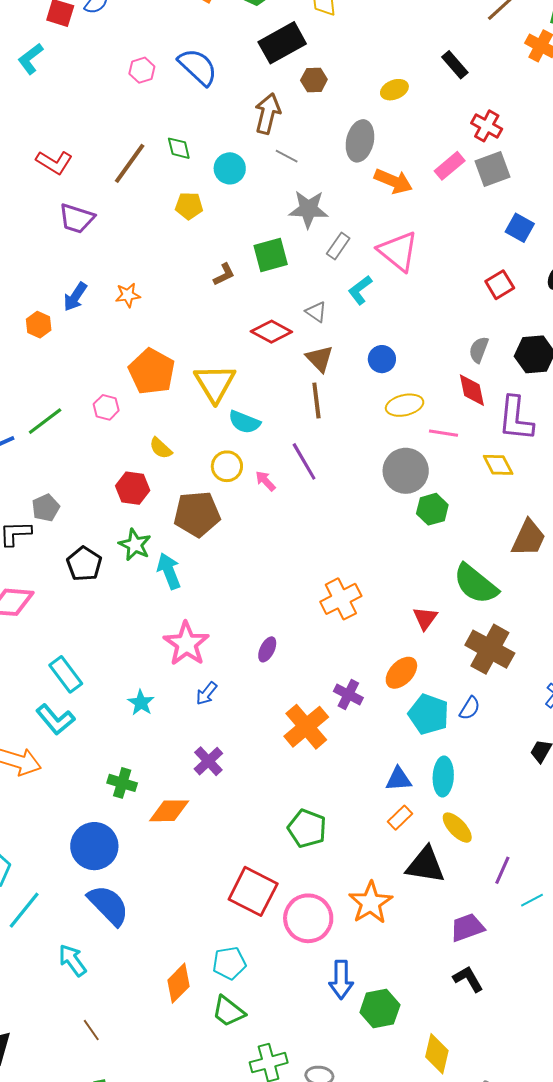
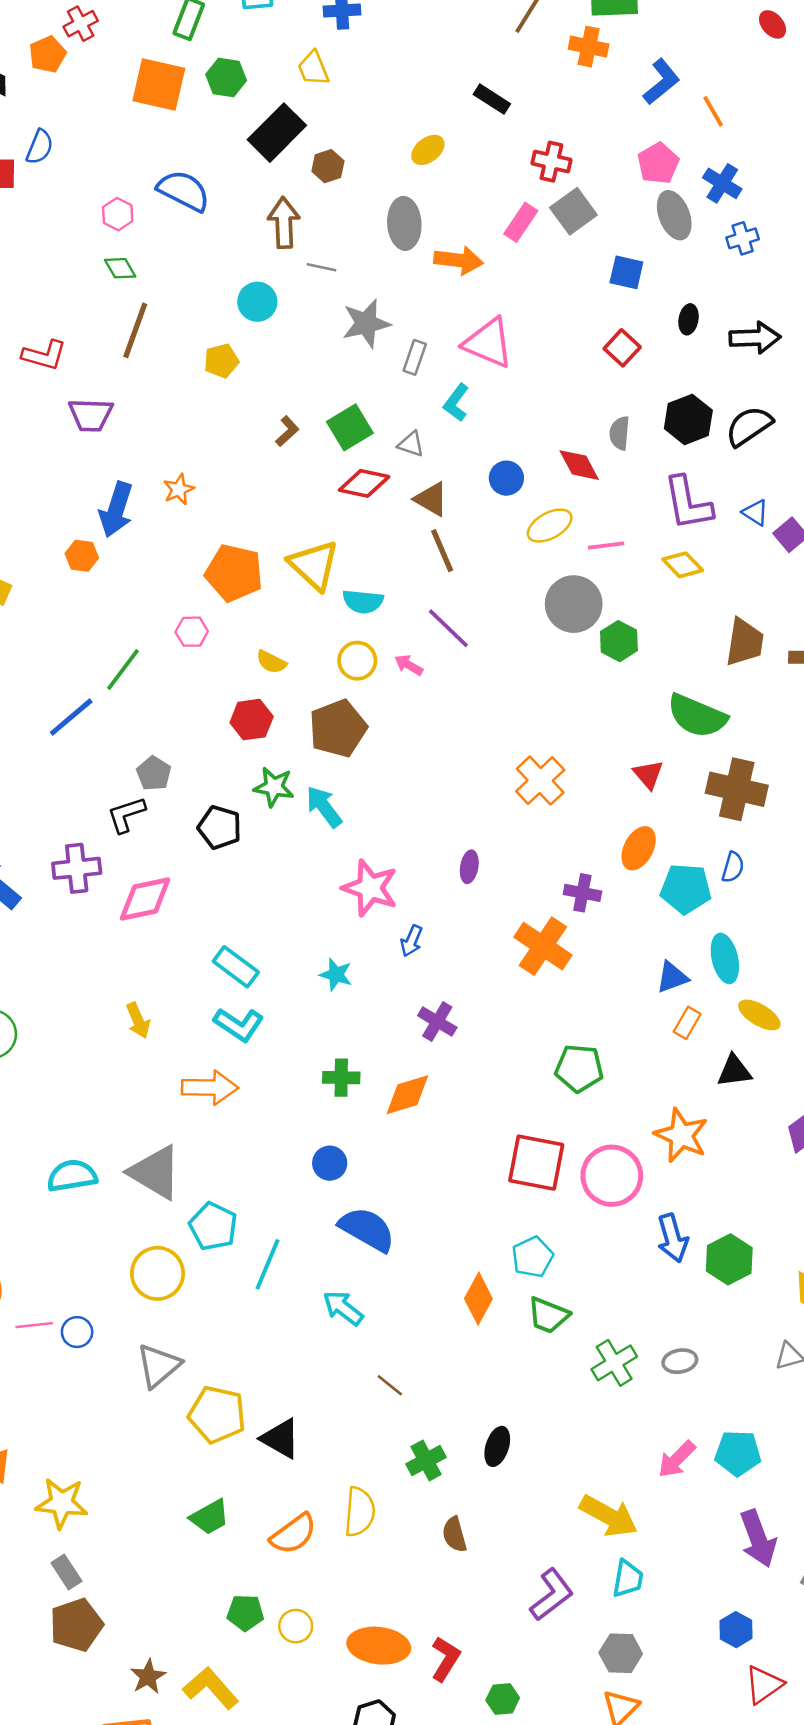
green diamond: (179, 148) -> (120, 268), moved
green square: (271, 255) -> (350, 427), moved
blue arrow: (75, 297) -> (116, 510), size x1.4
red diamond: (472, 390) -> (579, 465), moved
blue circle: (94, 846) -> (330, 1163), size x0.6
black triangle: (425, 865) -> (734, 1071), size x0.7

